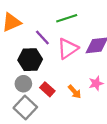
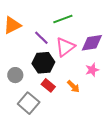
black hexagon: (30, 60) -> (43, 63), moved
pink star: (96, 83) -> (92, 70), moved
gray circle: (23, 84) -> (15, 75), moved

